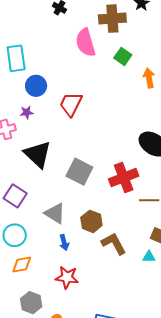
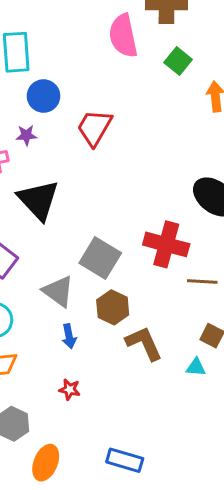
gray square: (79, 172) -> (100, 258), moved
red cross: (124, 178) -> (166, 244), turned 32
red star: (67, 277) -> (70, 389), size x0.6

